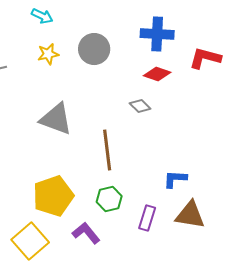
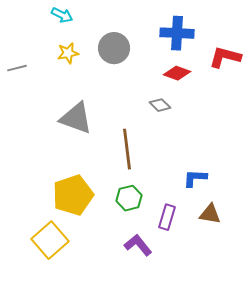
brown triangle: (190, 215) -> (210, 214), size x0.7
purple L-shape: (86, 233) -> (138, 245), moved

